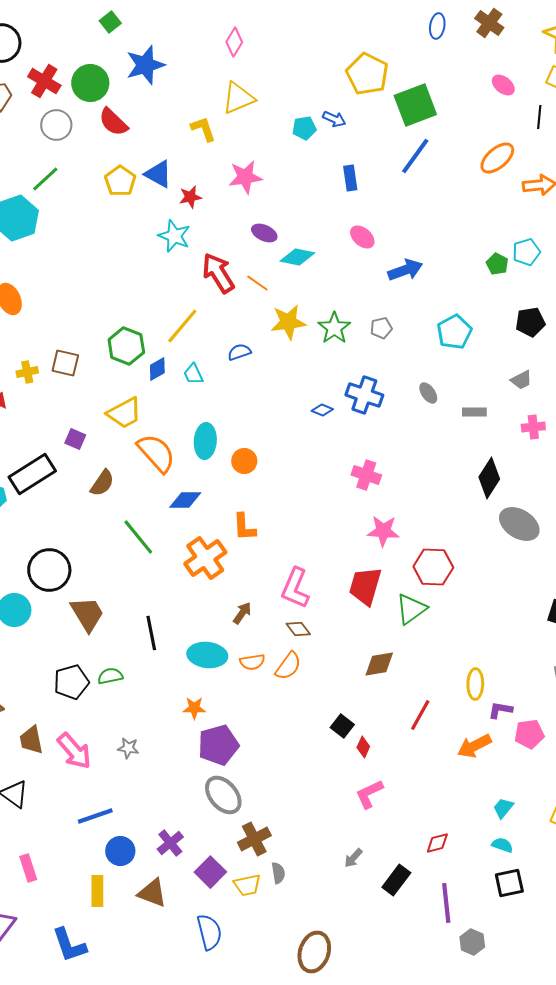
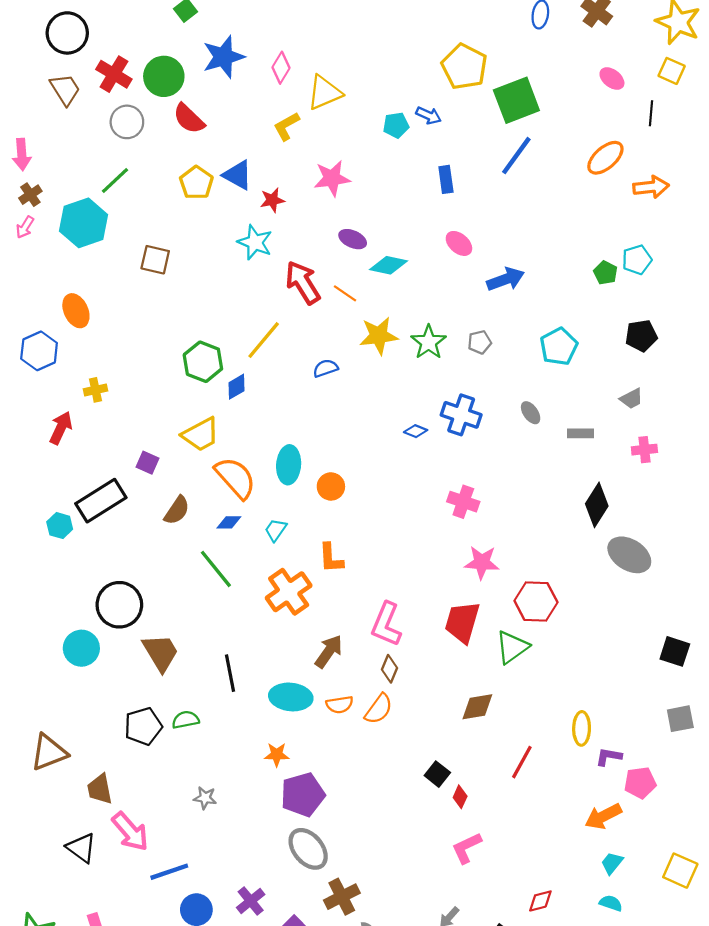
pink diamond: (234, 42) -> (281, 68), moved
yellow L-shape: (203, 129) -> (286, 126), turned -100
brown square: (65, 363) -> (155, 260), moved
cyan trapezoid: (193, 374) -> (276, 530), moved, turned 60
blue diamond: (185, 500) -> (229, 522), moved, size x0.7
brown arrow: (242, 613) -> (329, 651), size x1.4
brown diamond: (298, 629) -> (390, 669), turned 60
orange arrow: (474, 746) -> (603, 816), moved
pink arrow: (74, 751) -> (130, 832), moved

